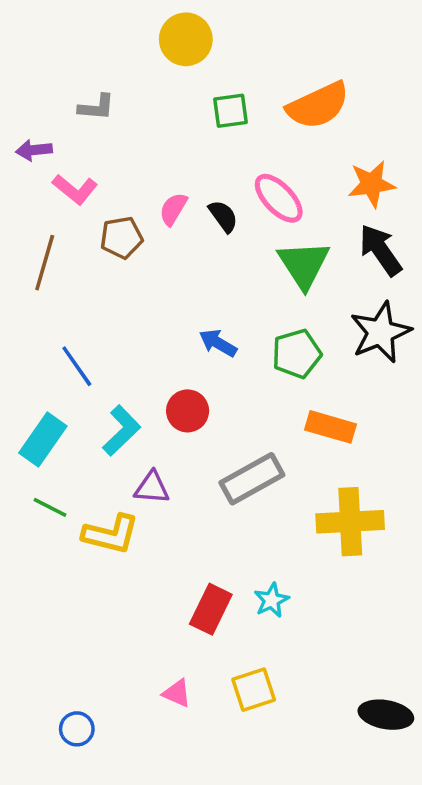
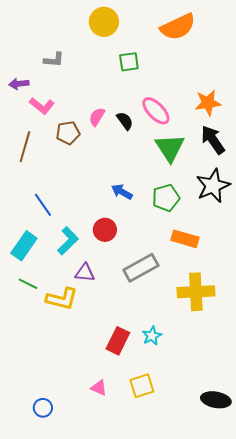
orange semicircle: (318, 105) -> (178, 27), moved

